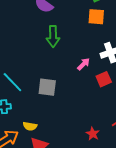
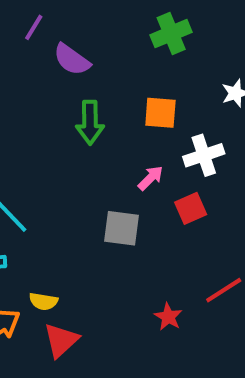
orange square: (96, 17) -> (160, 113), moved
gray square: (47, 87) -> (122, 228), moved

